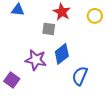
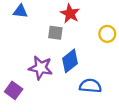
yellow circle: (95, 16) -> (107, 34), moved
blue semicircle: (80, 76) -> (90, 86), turned 72

